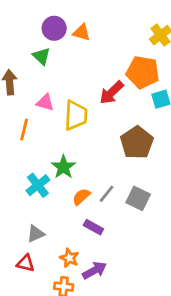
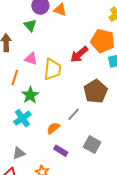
green star: (63, 167) -> (30, 95), moved
gray line: (107, 194) -> (74, 114), moved
gray square: (138, 198) -> (92, 145), moved

